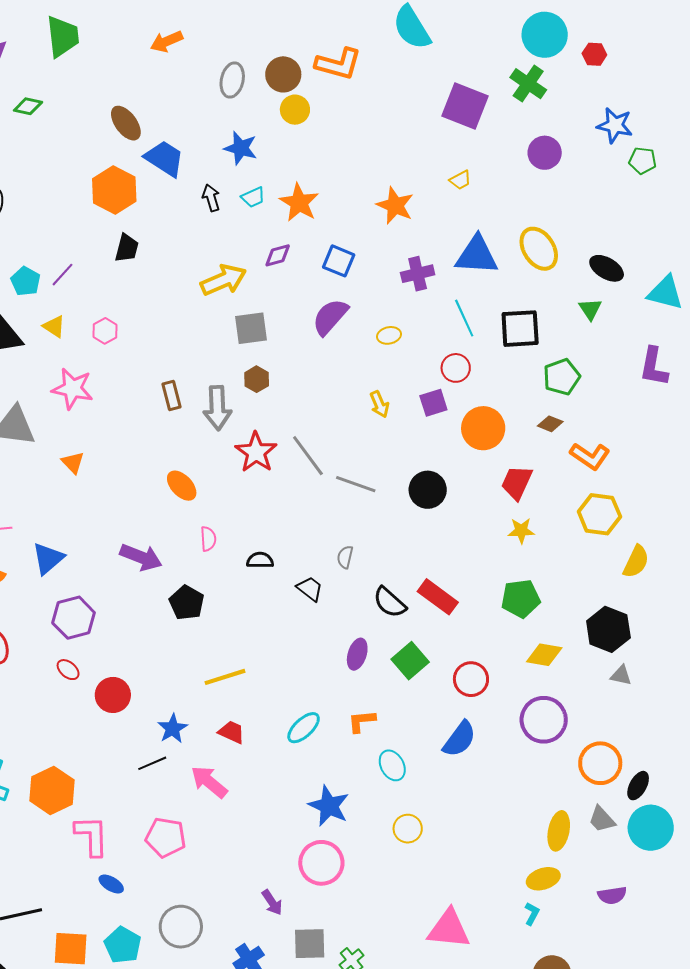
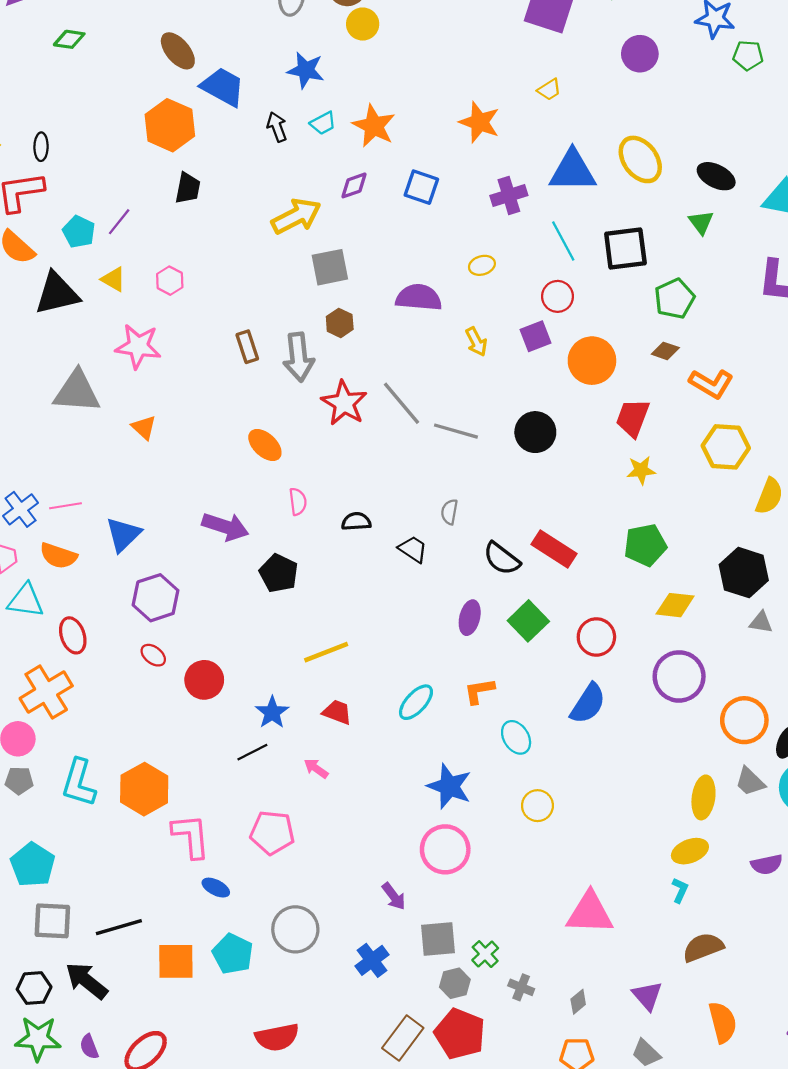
purple semicircle: (330, 317) -> (419, 298), moved, turned 57
pink arrow: (209, 782) -> (316, 768), size x0.6

